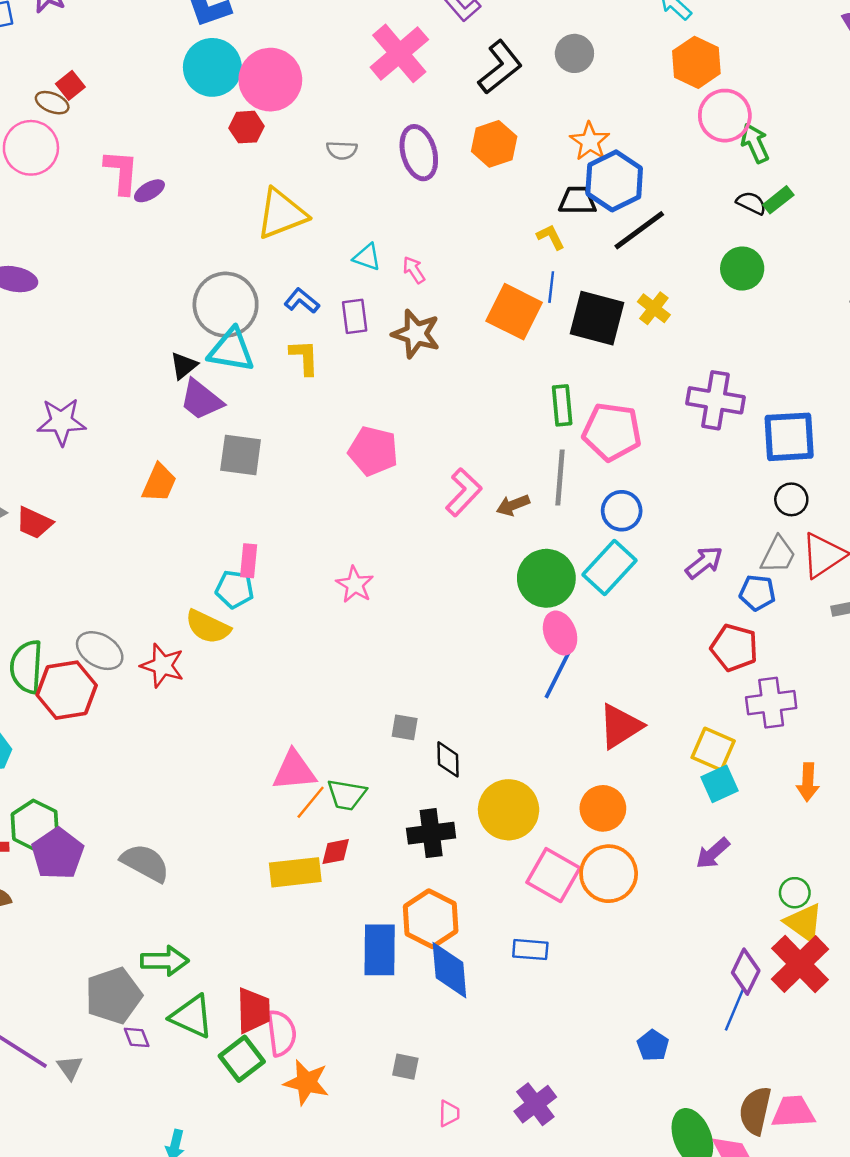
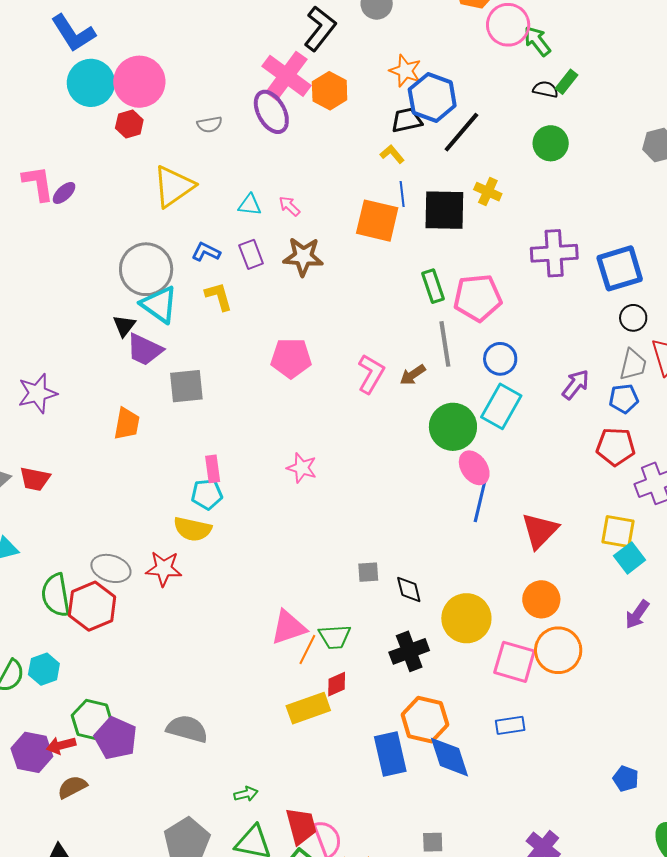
pink cross: (399, 53) -> (286, 76), moved
cyan triangle: (231, 350) -> (159, 305), turned 39
green arrow: (165, 961) -> (246, 794), moved, size x0.6

